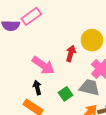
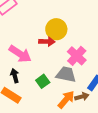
yellow circle: (92, 40) -> (56, 29), moved
red arrow: (71, 53) -> (47, 42), turned 77

